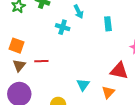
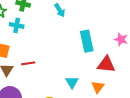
cyan rectangle: (108, 24) -> (87, 41), moved, size x1.5
cyan cross: (63, 27) -> (17, 25), moved

